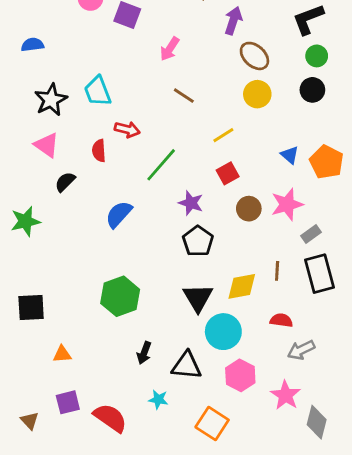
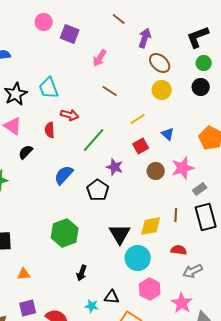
blue triangle: (290, 155) -> (168, 134), moved
black pentagon: (198, 241) -> (98, 190), moved
black triangle: (187, 366) -> (112, 297), moved, size x0.7

